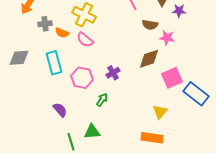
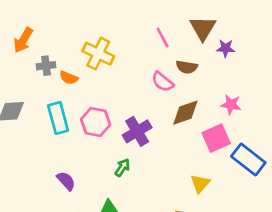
pink star: (167, 38) -> (231, 105), moved
pink semicircle: (85, 40) -> (163, 82), moved
purple cross: (113, 73) -> (137, 131), size x1.5
pink hexagon: (82, 78) -> (96, 122), moved

